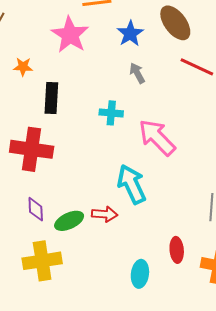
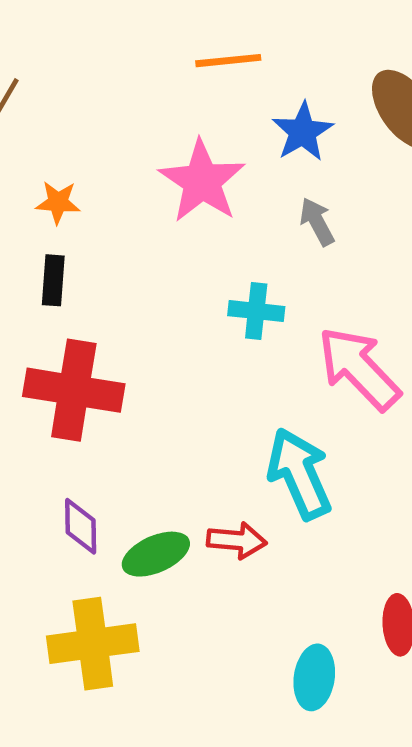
pink star: (70, 35) -> (202, 181), moved
black rectangle: (51, 98) -> (53, 280), moved, size x0.7

